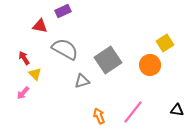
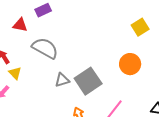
yellow square: (165, 43) -> (140, 27), moved
gray square: (108, 60) -> (88, 81), moved

